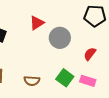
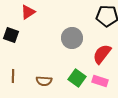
red triangle: (37, 23) -> (28, 12), moved
red semicircle: (90, 54) -> (102, 54), size x1.5

